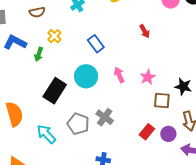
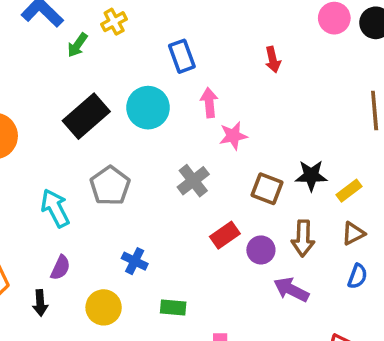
pink arrow: (119, 75) -> (209, 103), moved
pink star: (148, 77) -> (233, 136), moved
black star: (183, 87) -> (311, 176), turned -30
gray cross: (105, 117) -> (193, 181), moved
cyan arrow: (46, 134) -> (55, 208), moved

